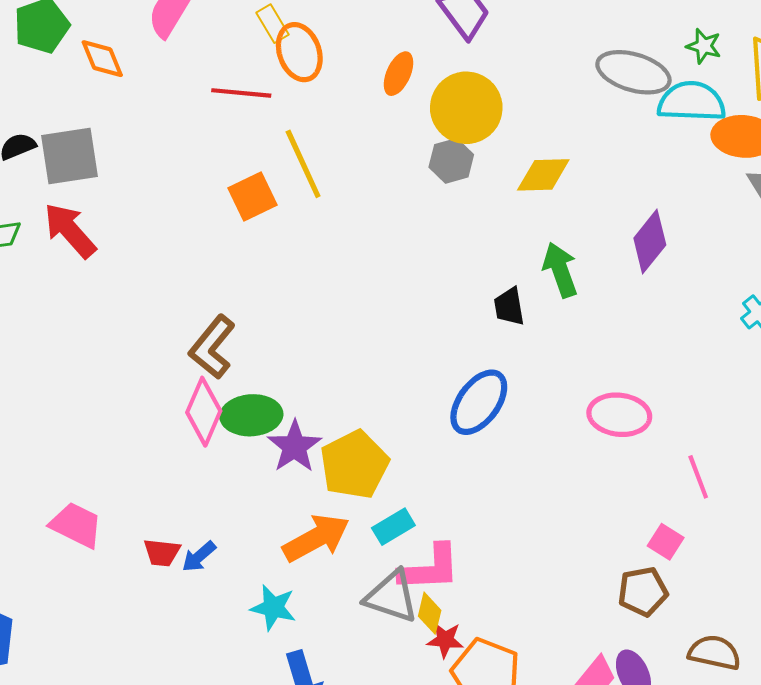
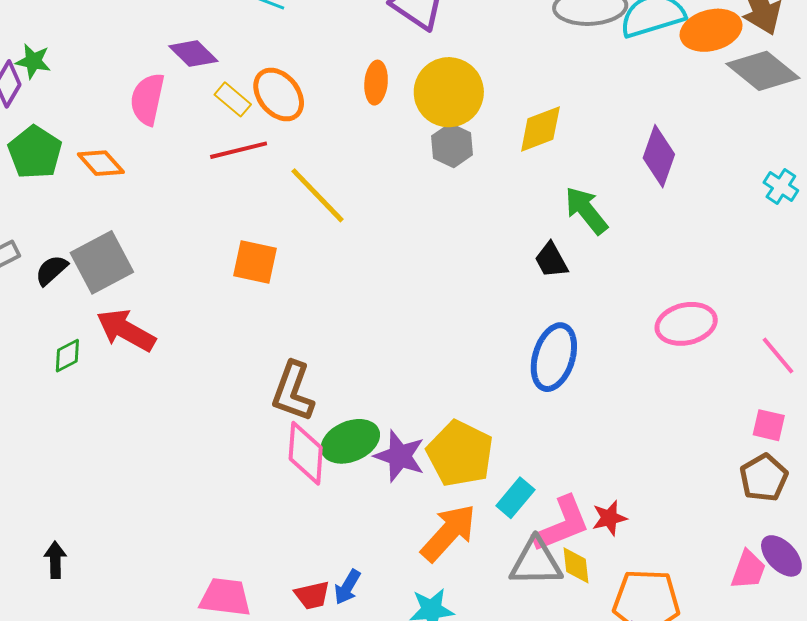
yellow rectangle: (273, 24) -> (233, 99), moved
orange square: (253, 196) -> (255, 262), moved, turned -33
red star: (445, 640) -> (609, 518), moved

